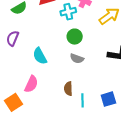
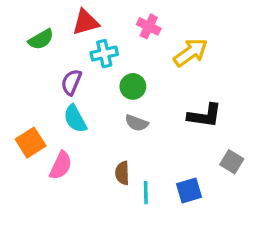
cyan cross: (68, 12) -> (104, 54), moved
purple semicircle: (13, 38) -> (71, 82), moved
orange square: (14, 102) -> (31, 143), moved

